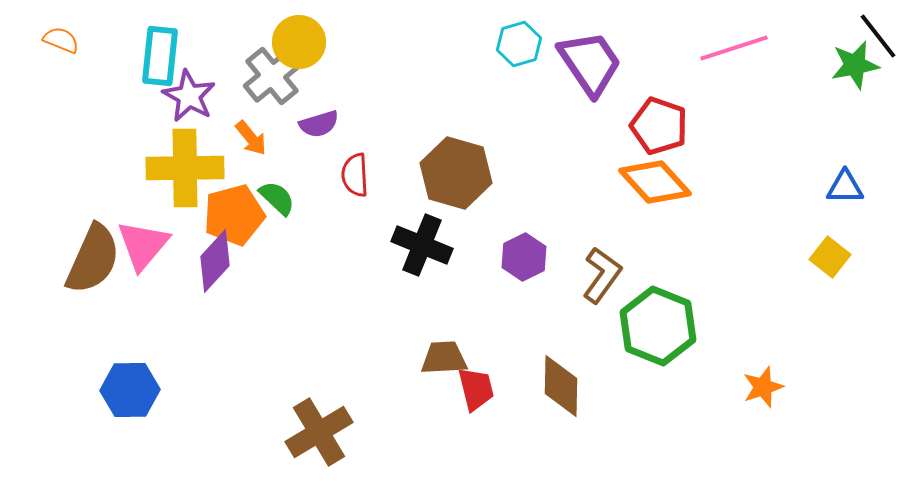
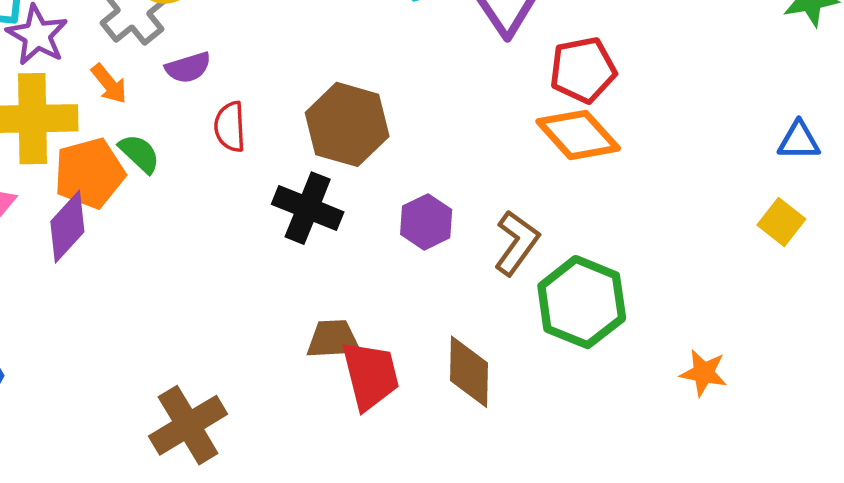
red pentagon: (659, 126) -> (583, 70), turned -30
orange star: (763, 387) -> (704, 373), turned 30
red trapezoid: (476, 389) -> (370, 375), size x1.4

